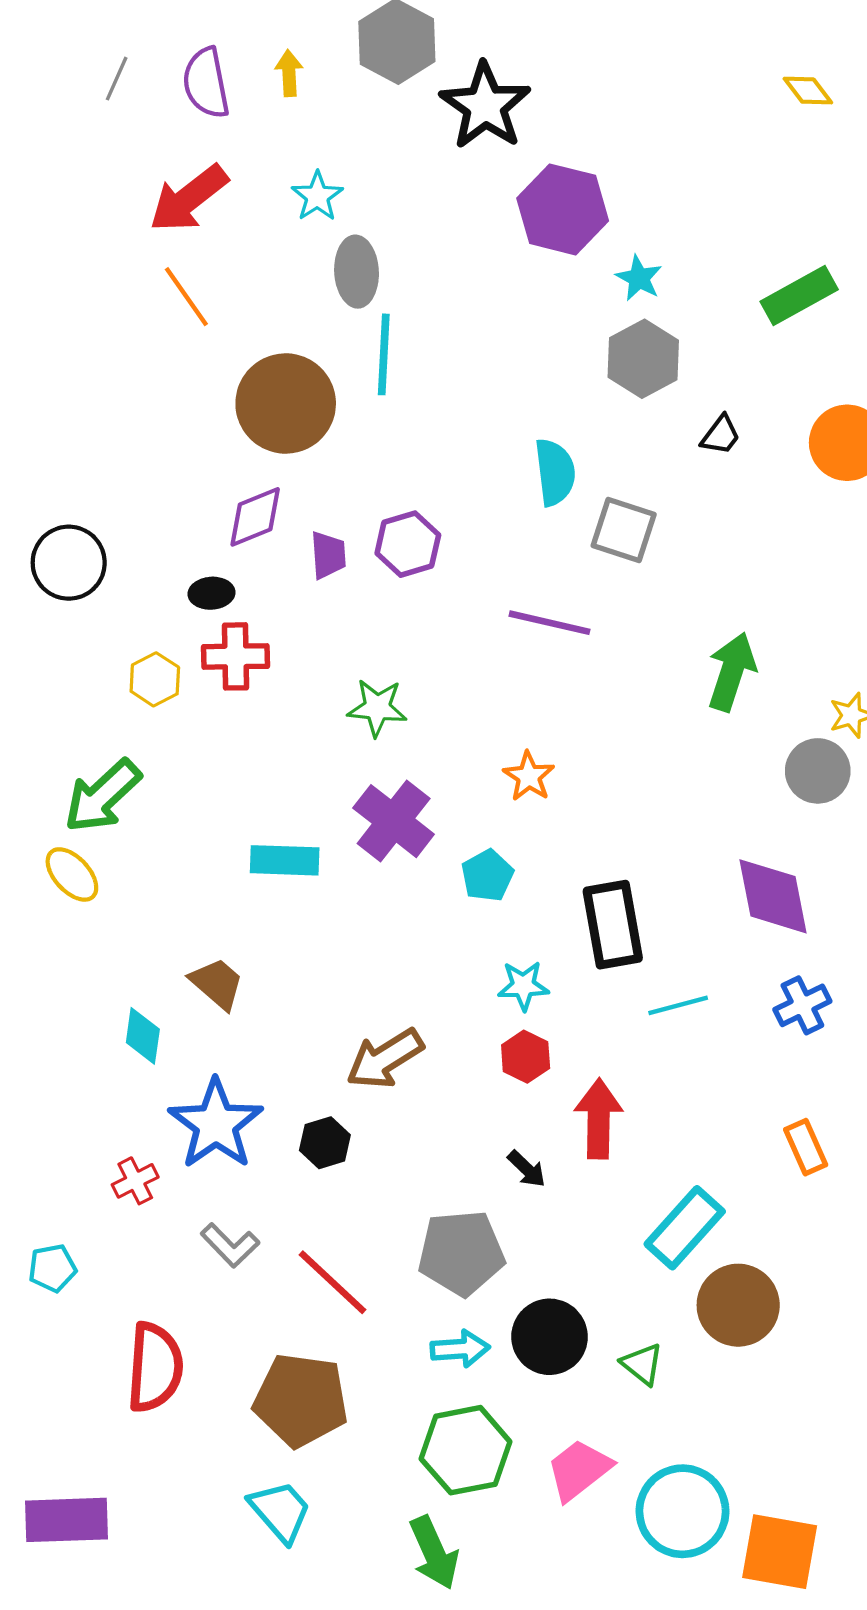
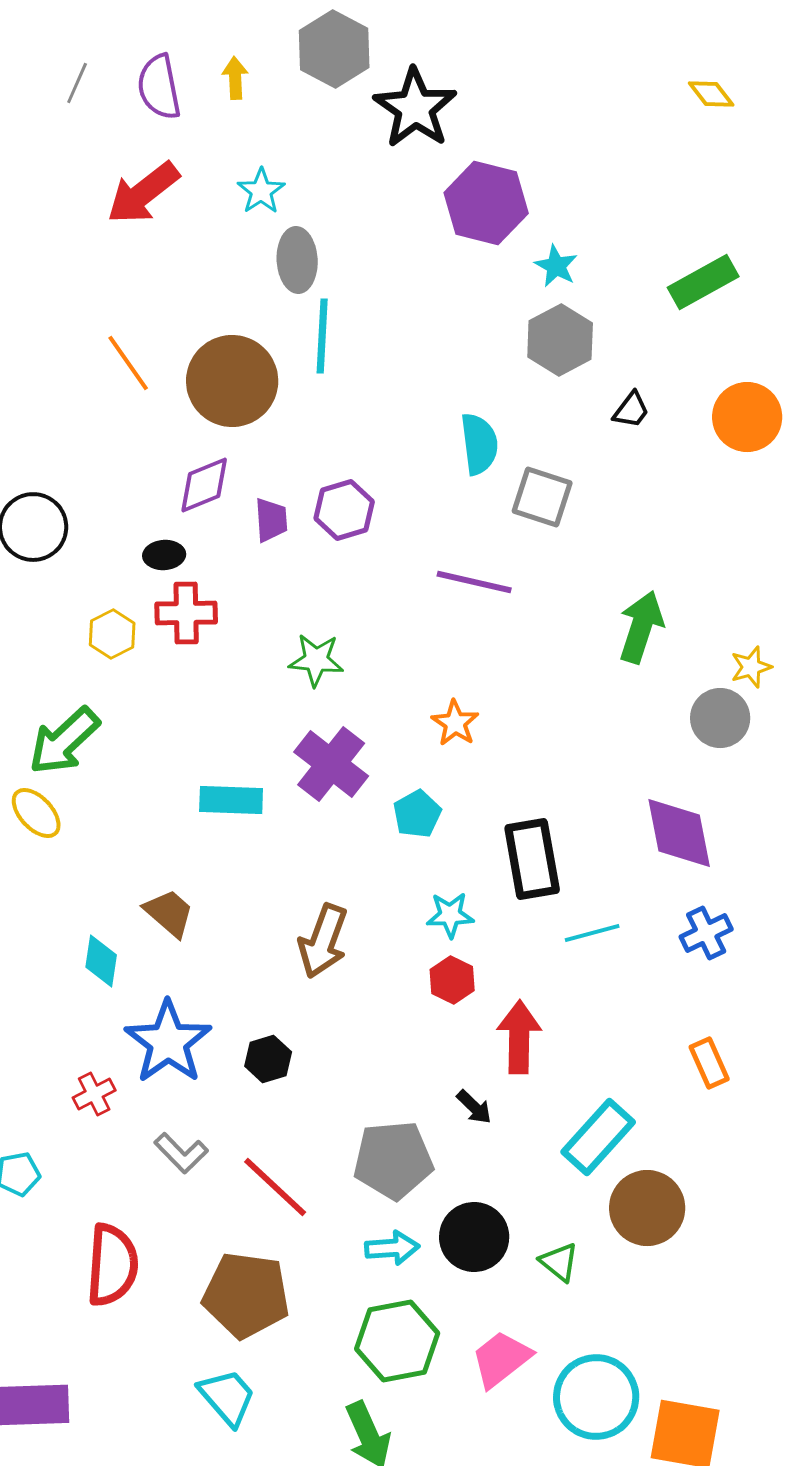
orange line: (186, 297) -> (128, 363), moved
brown arrow: (385, 1059) -> (323, 941), moved, turned -38
black arrow: (527, 1169) -> (474, 1107), moved

